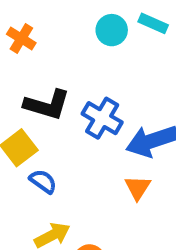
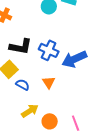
orange triangle: (138, 188) -> (49, 82), moved

